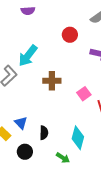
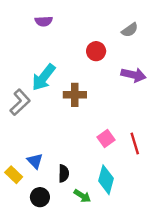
brown cross: (52, 81) -> (75, 95), moved
pink square: (84, 94) -> (106, 139), moved
green arrow: (63, 158) -> (82, 196), moved

